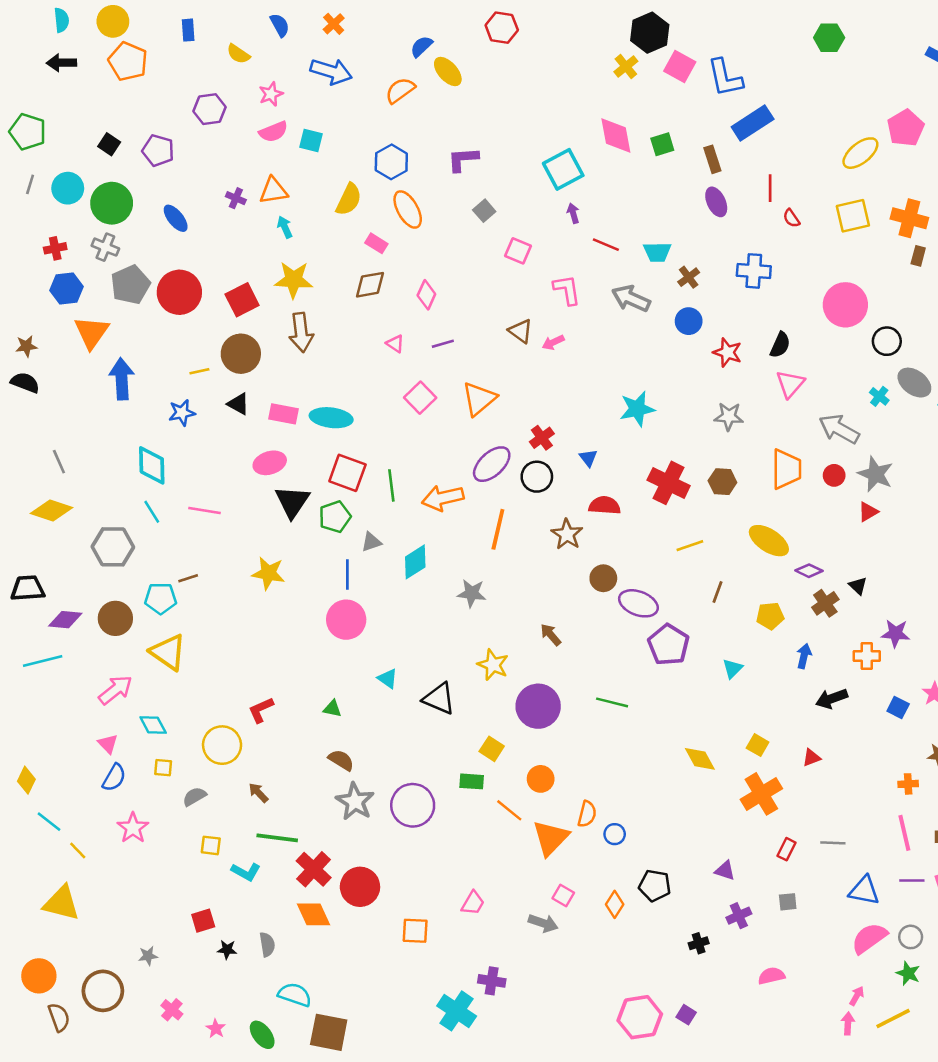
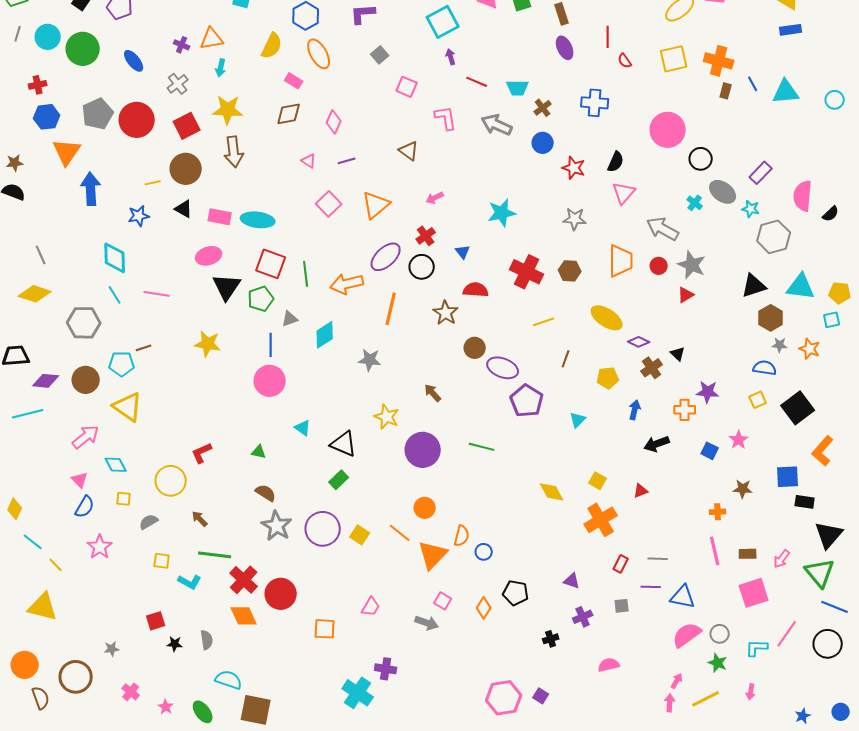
cyan arrow: (285, 227) -> (221, 68), turned -144
gray cross: (105, 247) -> (178, 84), moved, turned 30
pink arrow: (553, 342) -> (435, 198), moved
yellow square: (492, 749) -> (360, 535), moved
green rectangle: (472, 781) -> (339, 480), moved, turned -48
purple line: (912, 881) -> (651, 587), moved

